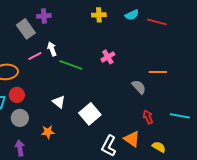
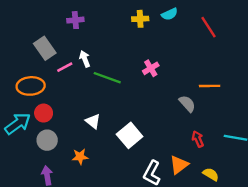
cyan semicircle: (132, 15) -> (170, 14), moved
red line: (157, 22) -> (208, 27), turned 42
gray rectangle: (26, 29) -> (45, 48), moved
orange triangle: (132, 139) -> (179, 165), turned 48

